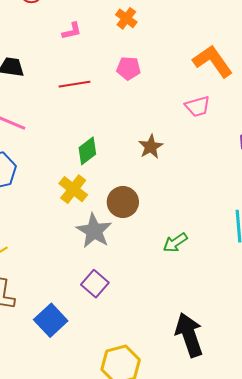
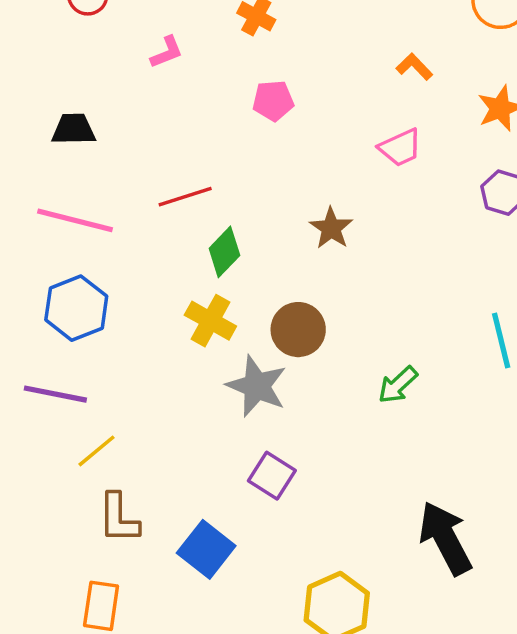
orange L-shape: (213, 61) -> (414, 67), size x0.5
red line: (75, 84) -> (185, 197), moved

